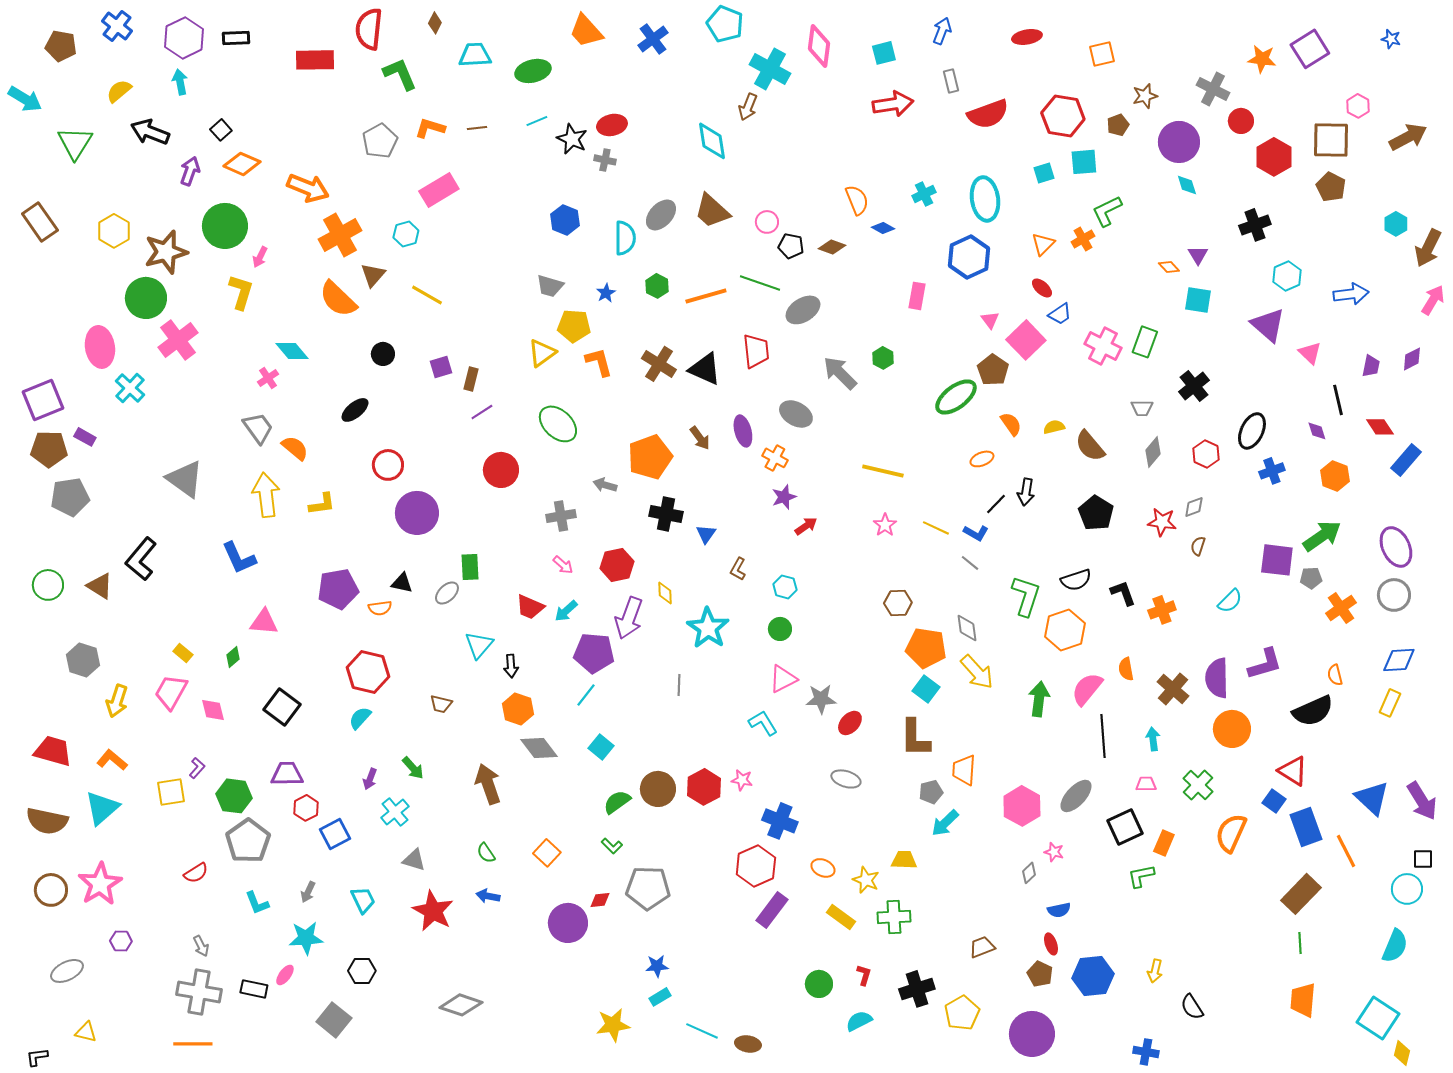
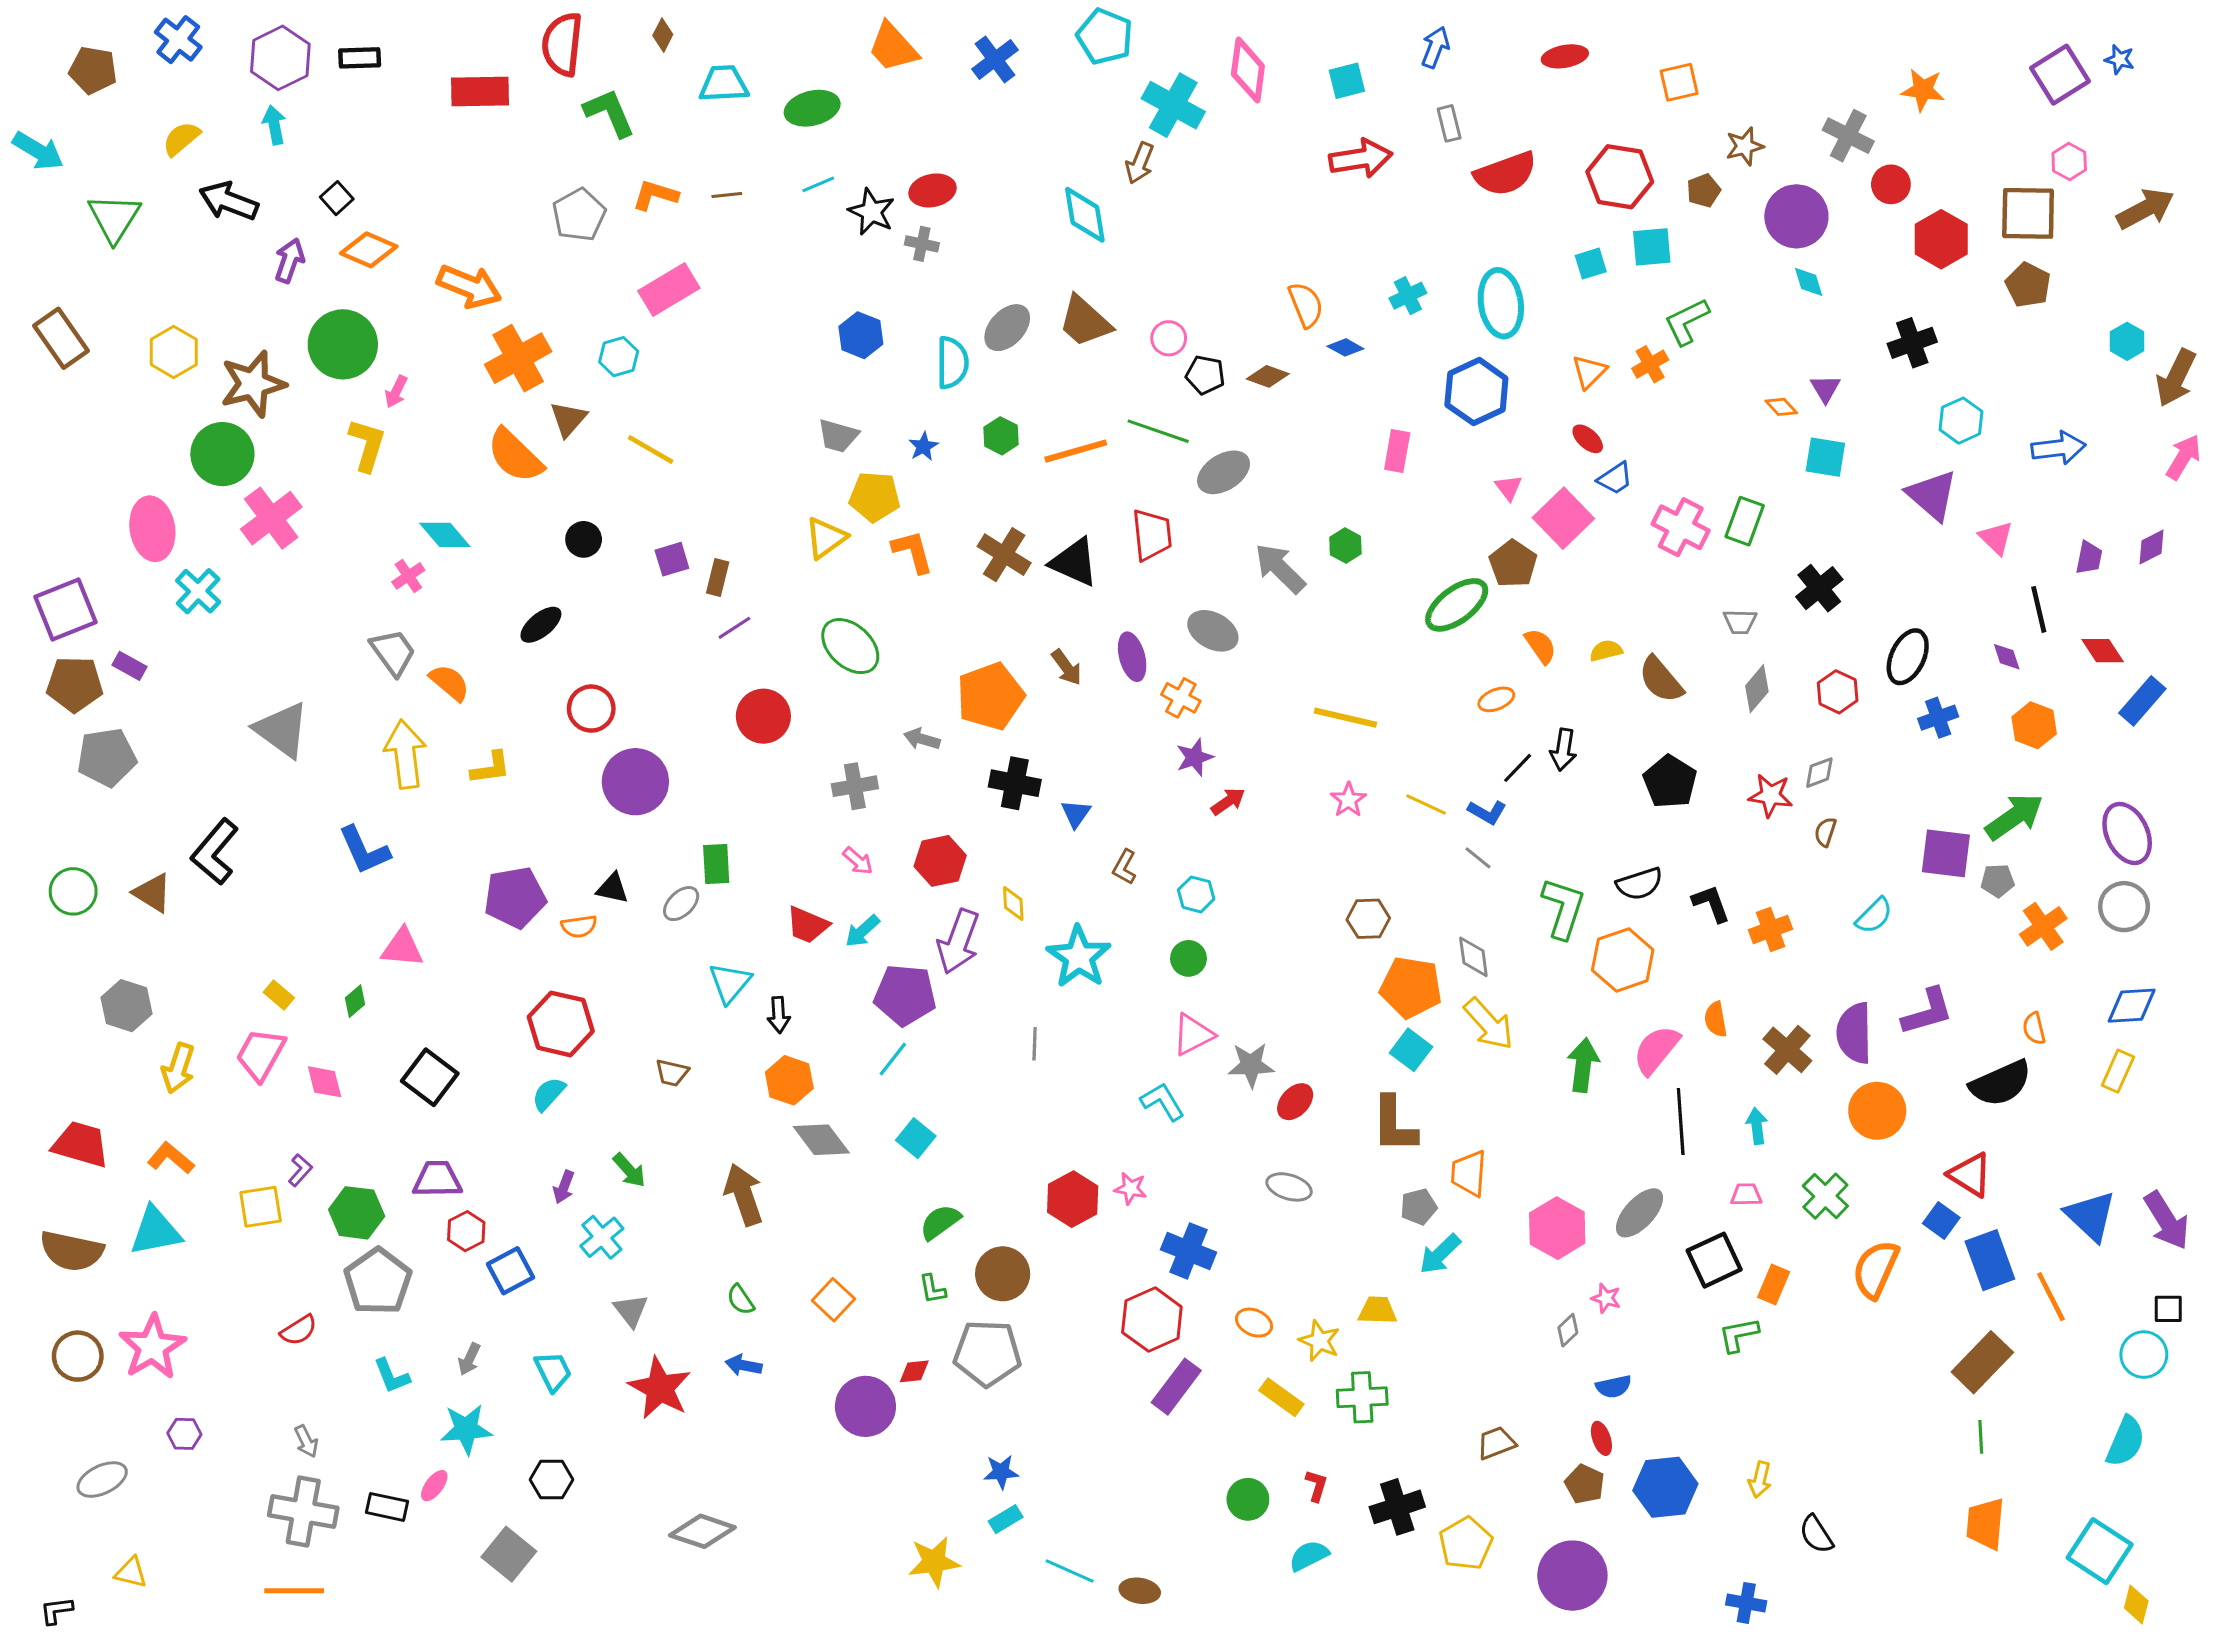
purple square: (1310, 49) -> (2060, 75), moved
brown circle: (658, 789) -> (1003, 1274), moved
cyan triangle: (102, 808) -> (155, 1231), turned 30
green L-shape: (612, 846) -> (933, 1289), turned 35
gray triangle: (414, 860) -> (631, 1310), turned 35

